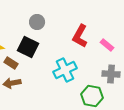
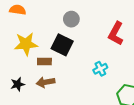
brown rectangle: (11, 63) -> (44, 61), turned -32
cyan cross: (65, 70) -> (100, 69), size x0.6

